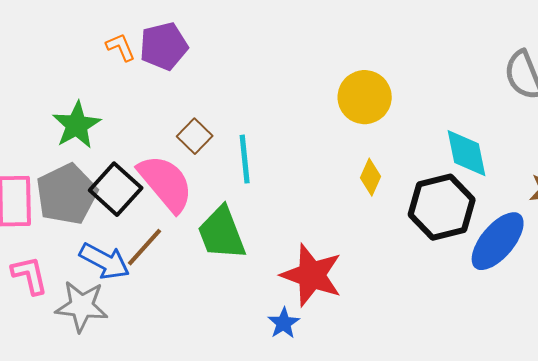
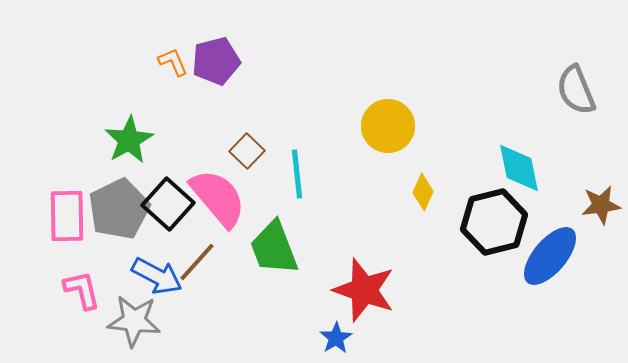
yellow circle: (365, 97) -> (388, 126), moved

